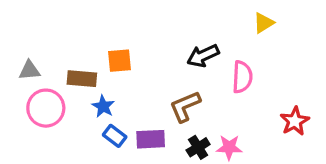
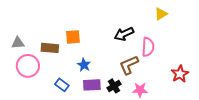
blue star: (103, 106) -> (84, 65), moved
brown L-shape: (185, 106) -> (129, 65), moved
blue rectangle: (115, 136) -> (62, 85), moved
black cross: (198, 147) -> (114, 86), moved

